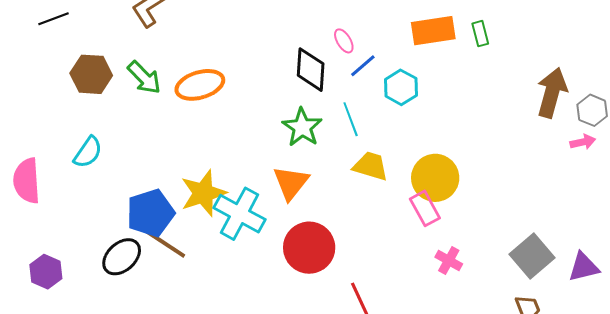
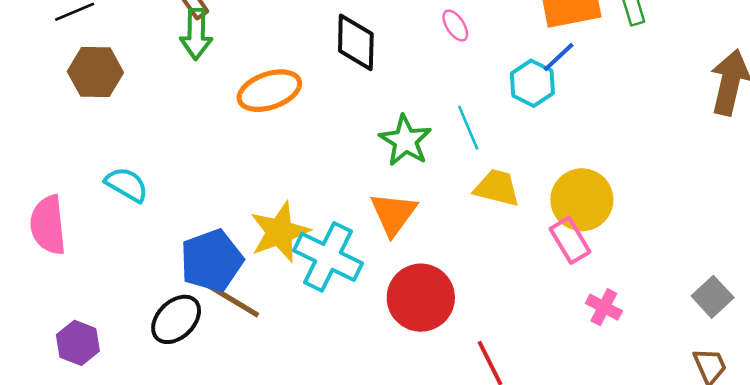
blue line: (363, 66) -> (559, 57), moved
black diamond: (311, 70) -> (356, 42), moved
brown hexagon: (91, 74) -> (95, 72), moved
green arrow: (144, 78) -> (196, 34), moved, turned 48
cyan semicircle: (88, 152) -> (127, 185), turned -92
gray square: (532, 256) -> (713, 297), size x0.7

